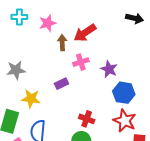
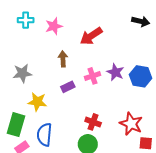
brown arrow: (62, 43) -> (63, 59), moved
pink cross: (81, 62) -> (93, 76), moved
blue hexagon: (124, 93) -> (141, 76), moved

